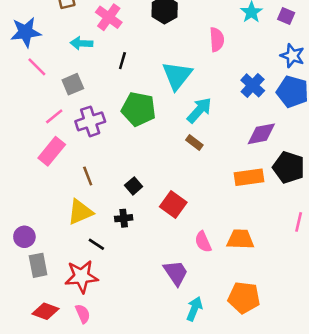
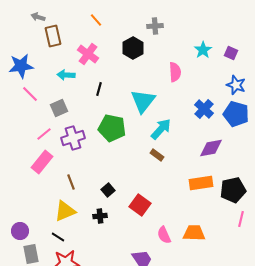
black pentagon: (289, 167) -> (233, 190), moved, turned -30
black line: (96, 244) -> (58, 237), moved

